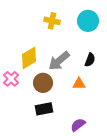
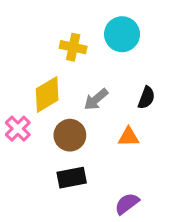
yellow cross: (52, 21) -> (73, 47), moved
cyan circle: (88, 21) -> (122, 34), moved
gray arrow: (59, 61) -> (96, 99), size x0.7

